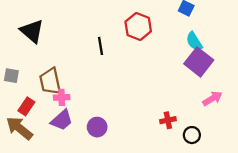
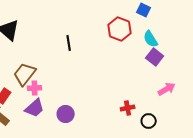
red hexagon: (138, 27) -> (120, 29), moved
purple square: (199, 62) -> (155, 57), size x0.7
brown trapezoid: (50, 81) -> (25, 74), turned 50

